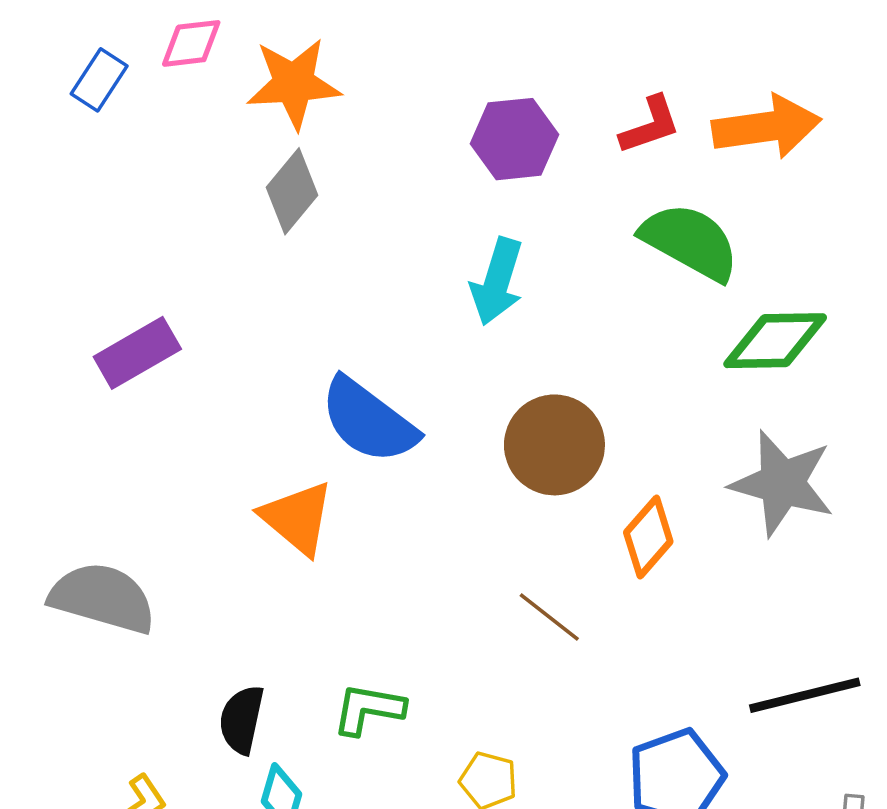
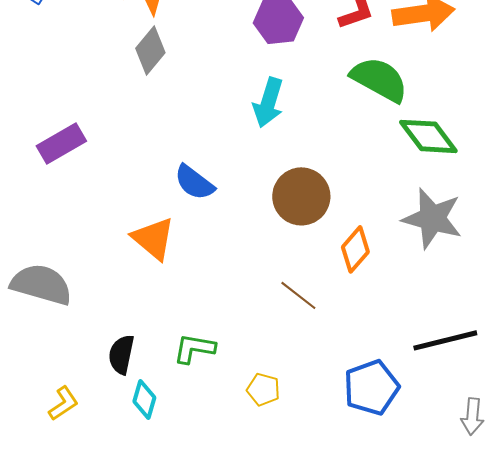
green diamond: (775, 341) -> (428, 136), turned 54
blue semicircle: (368, 421) -> (194, 182), size x0.7

